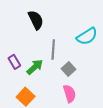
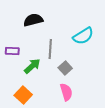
black semicircle: (36, 20) -> (33, 20), turned -78
purple rectangle: (14, 62) -> (12, 51), moved, turned -56

